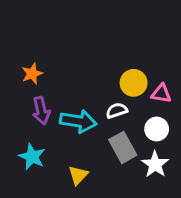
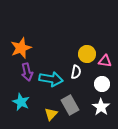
orange star: (32, 74) -> (21, 48), size x1.5
white semicircle: (117, 111) -> (76, 72), turned 120
gray rectangle: (123, 147) -> (70, 105), moved

